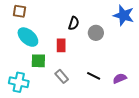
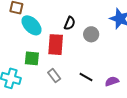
cyan ellipse: (28, 37) -> (32, 25), moved
red rectangle: (61, 45) -> (56, 45), size x1.5

